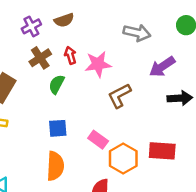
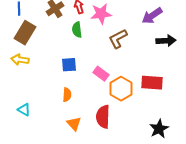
green semicircle: (57, 84) -> (77, 30), moved, turned -35
orange semicircle: (55, 166) -> (67, 95), size x0.6

